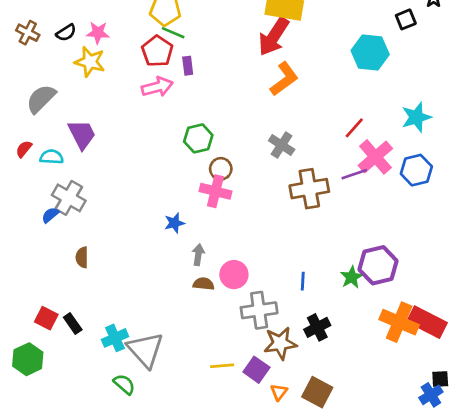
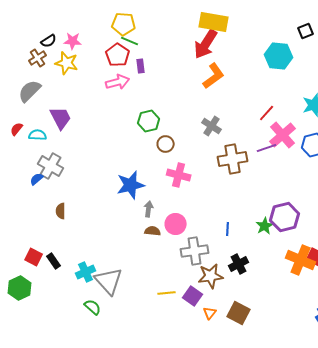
brown cross: (28, 33) -> (38, 58), moved, turned 30
pink cross: (215, 191) -> (179, 175), moved
blue star: (174, 223) -> (131, 185), size x1.8

